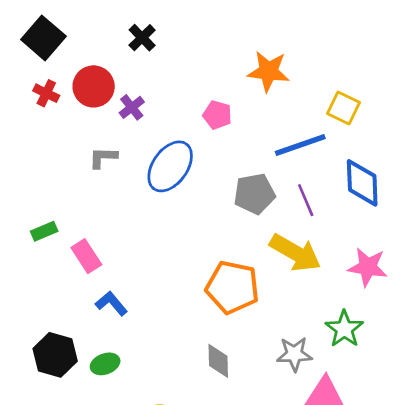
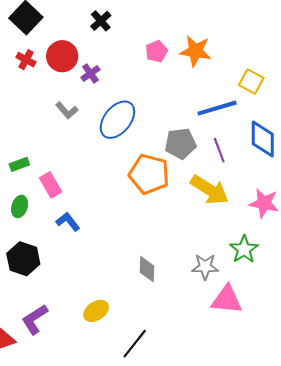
pink pentagon: (217, 115) -> (156, 51), moved, turned 30
gray L-shape: (103, 157) -> (67, 110), turned -135
orange pentagon: (232, 287) -> (149, 174), moved
green ellipse: (105, 364) -> (20, 207), moved, turned -55

